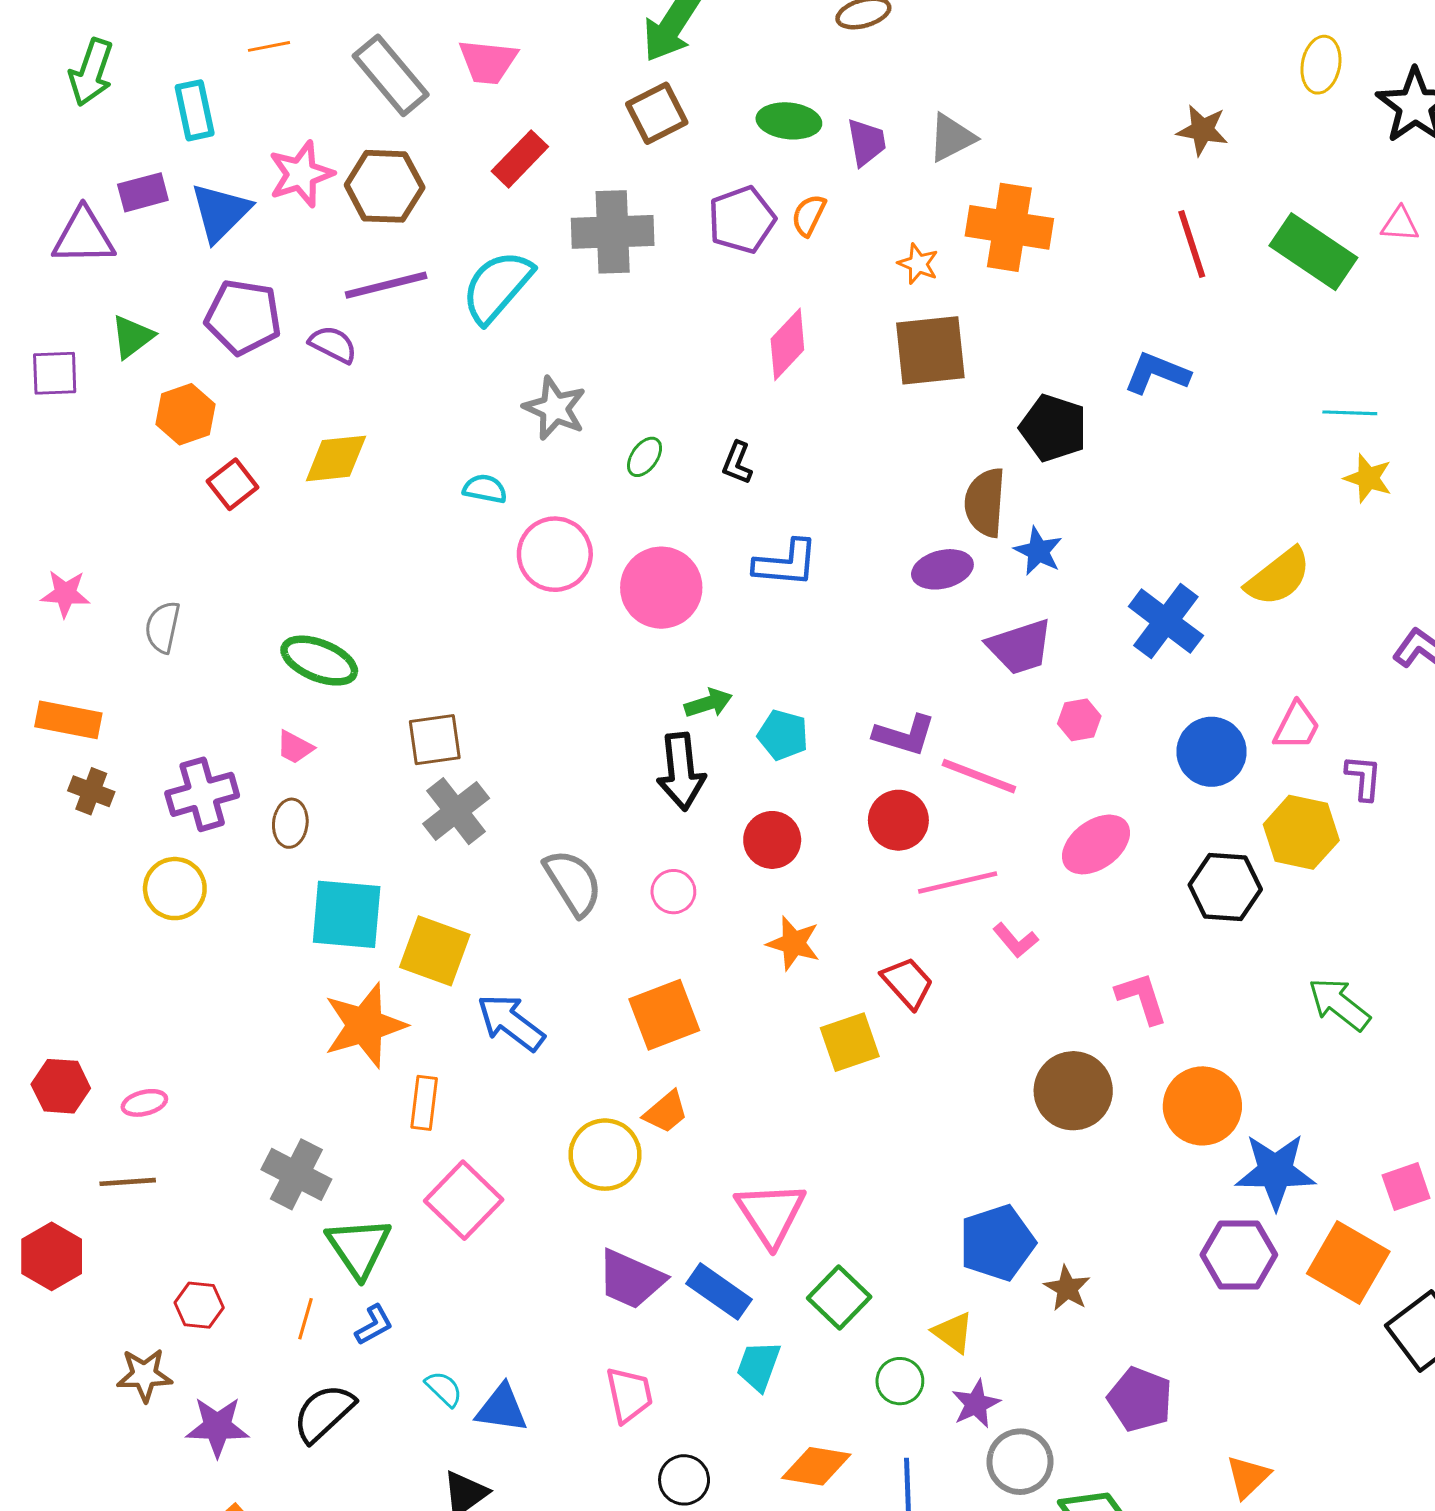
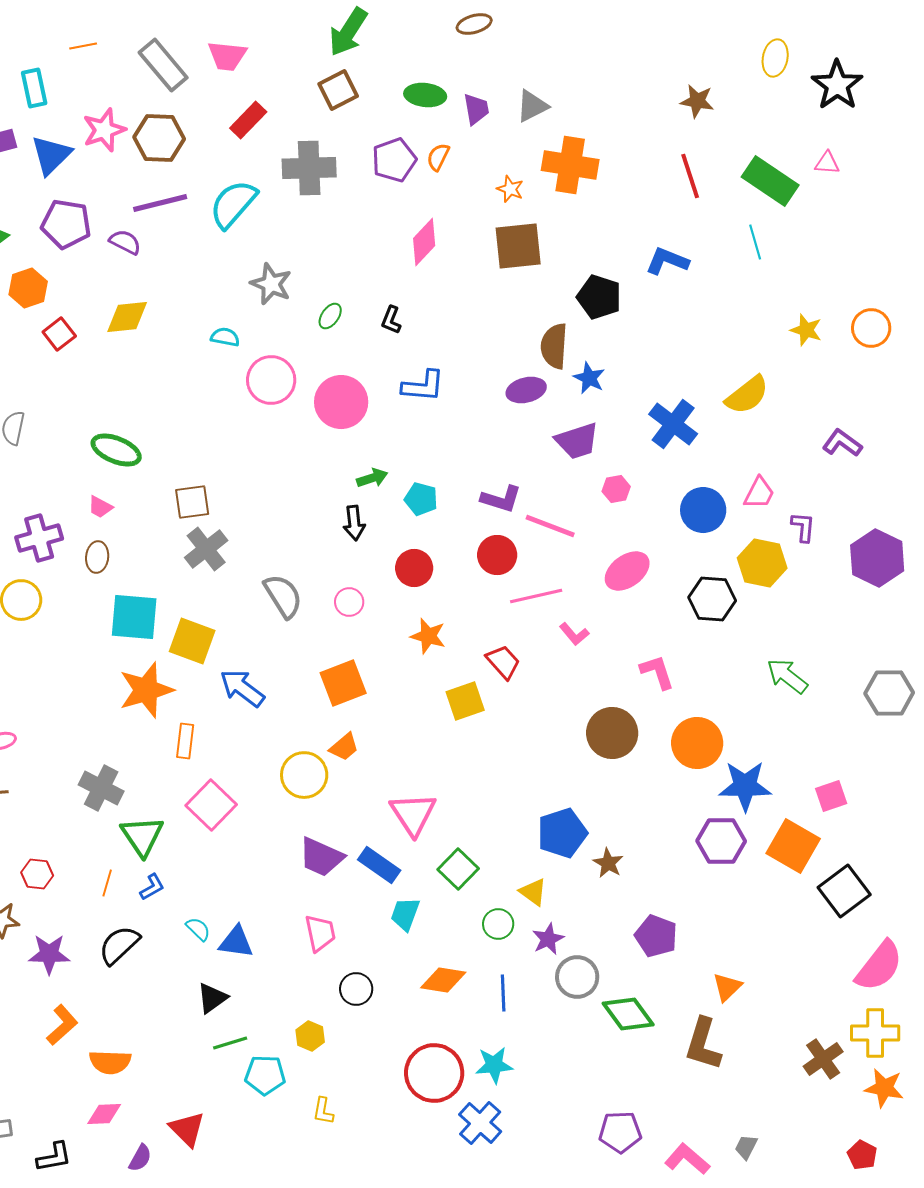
cyan line: (1350, 413) -> (755, 242), moved, turned 72
black arrow: (681, 772) -> (354, 523), size x0.7

